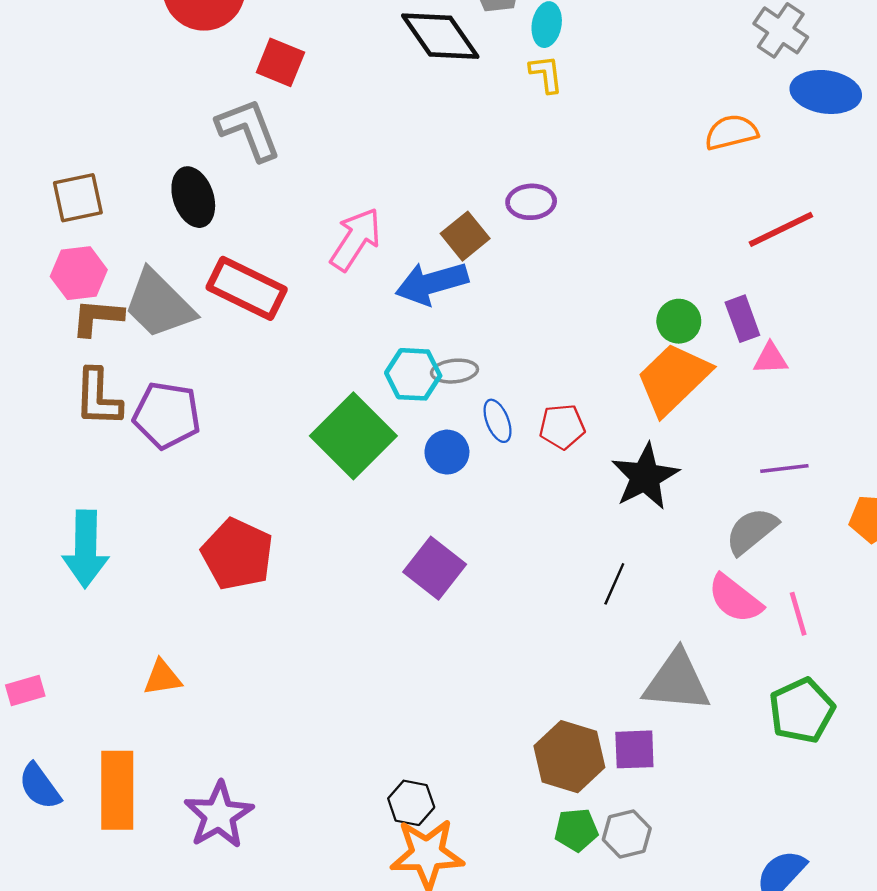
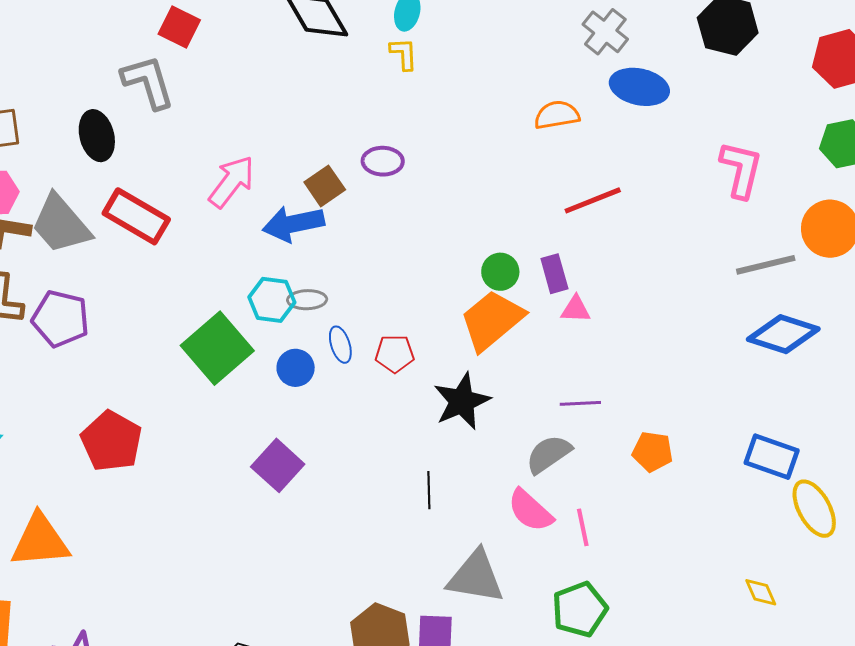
black line: (614, 584) -> (429, 490), turned -30
orange triangle: (162, 678) -> (40, 541), size x1.8

